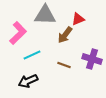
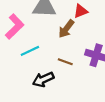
black arrow: (28, 81) -> (43, 79), moved

